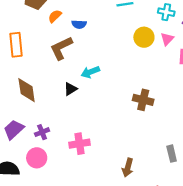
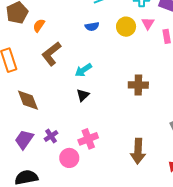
blue semicircle: (79, 24) -> (92, 26), moved
black triangle: (70, 89) -> (83, 95), moved
pink circle: (37, 158) -> (69, 158), moved
brown arrow: (128, 168) -> (138, 151), size x1.4

